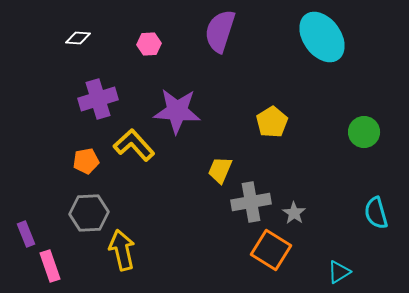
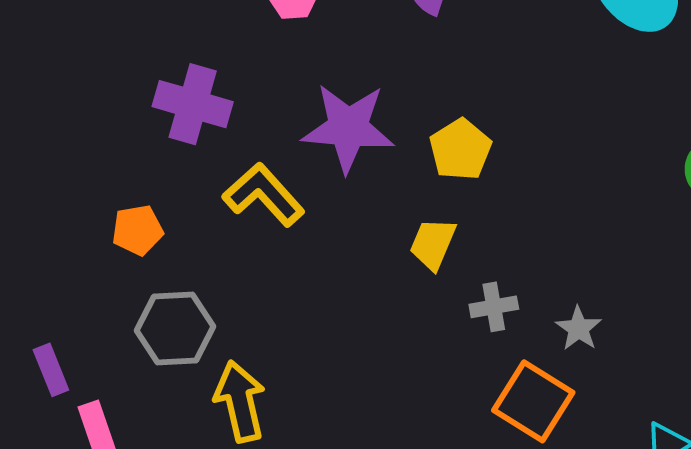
purple cross: (98, 99) -> (193, 104), turned 33
yellow pentagon: (272, 122) -> (460, 149), moved
orange pentagon: (86, 161) -> (138, 230), moved
gray cross: (251, 202) -> (494, 307), size x0.6

